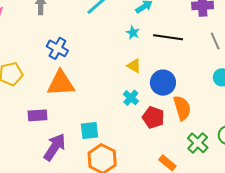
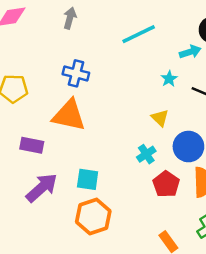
blue cross: (57, 48) -> (76, 73), turned -30

